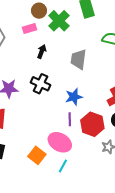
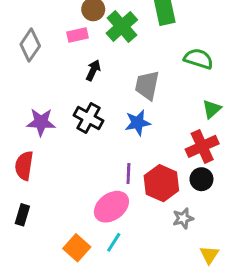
blue star: (74, 97) -> (138, 123), moved
pink ellipse: (60, 142) -> (111, 207), turned -70
orange square: (37, 155) -> (77, 248), moved

